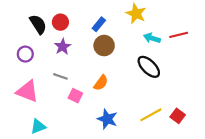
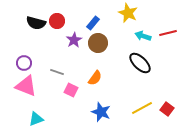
black semicircle: (38, 24) -> (36, 23), turned 138
purple star: (63, 47) -> (74, 40), moved
purple circle: (25, 54) -> (24, 63), moved

